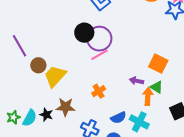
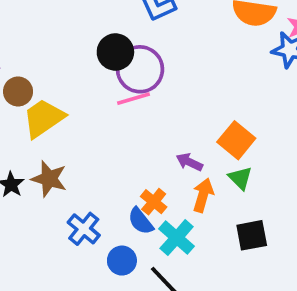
green triangle: (157, 87) -> (240, 178), moved
orange cross: (99, 91) -> (154, 202), moved, turned -32
blue semicircle: (118, 118) -> (141, 221), turned 63

